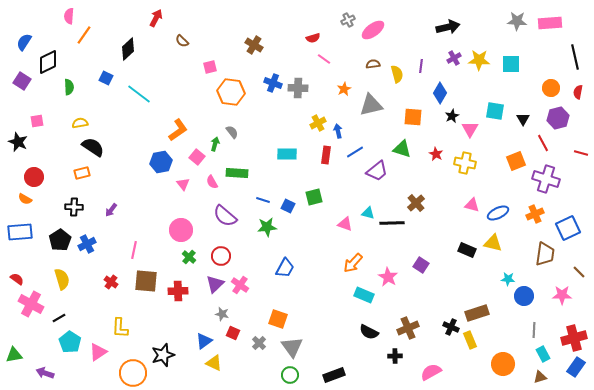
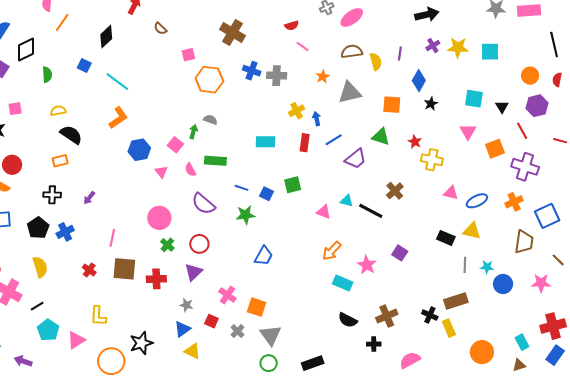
brown cross: (254, 45) -> (232, 33), size x1.4
brown semicircle: (373, 64) -> (352, 52), size x1.5
pink triangle: (470, 129) -> (468, 132), moved
orange L-shape: (178, 130) -> (118, 118), moved
gray semicircle: (232, 132) -> (210, 120), turned -32
yellow cross: (465, 163) -> (432, 160), moved
black line: (392, 223) -> (371, 211), turned 30
pink cross: (240, 285) -> (227, 295), moved
gray star: (222, 314) -> (186, 305), moved
gray line: (534, 330) -> (465, 265), moved

